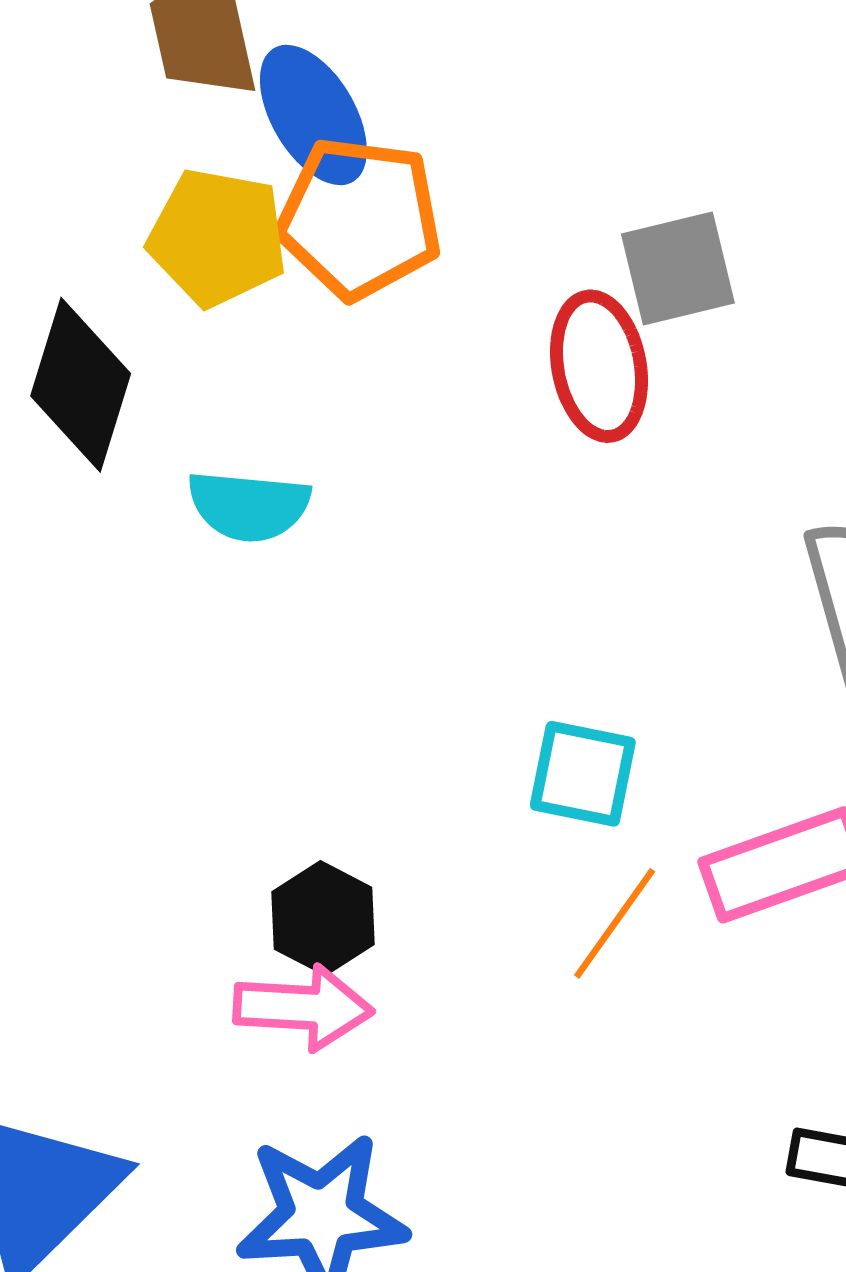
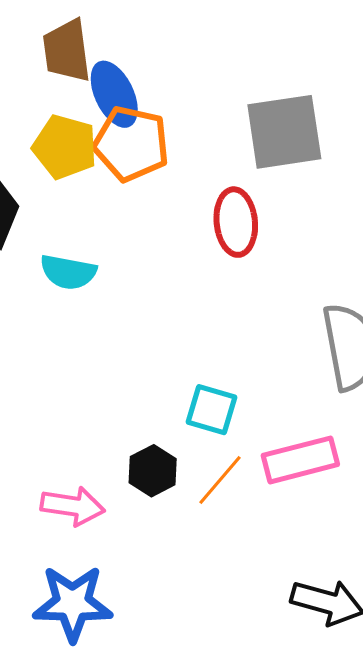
gray square: (678, 268) -> (284, 132), moved, size x1.5
black hexagon: (323, 918) -> (153, 471), moved

